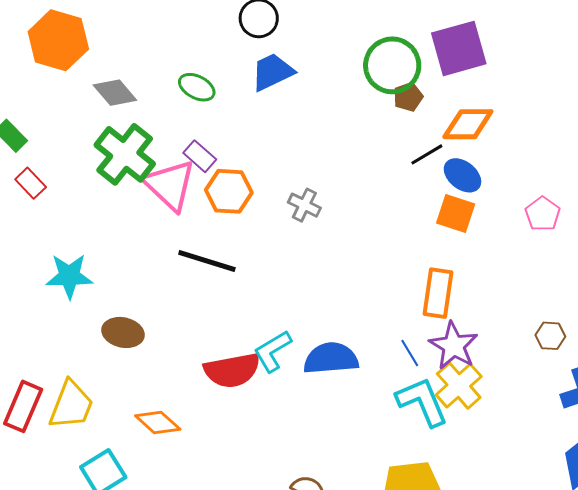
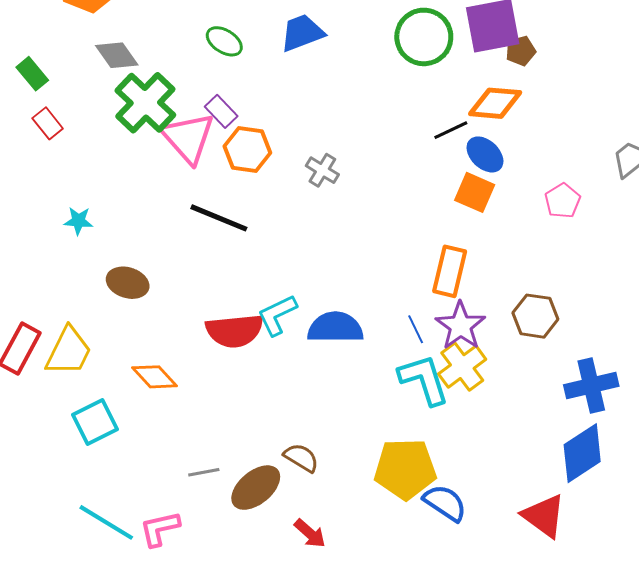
gray diamond: (115, 93) -> (117, 55), moved
brown pentagon: (408, 97) -> (521, 51), moved
cyan star: (69, 276) -> (78, 221), size x0.6
brown hexagon: (550, 336) -> (535, 316), moved, size x1.5

